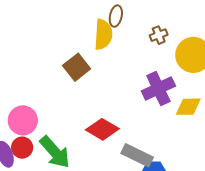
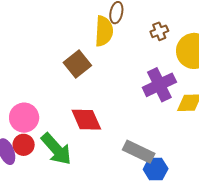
red diamond: (102, 129) -> (86, 120), moved, turned 36

